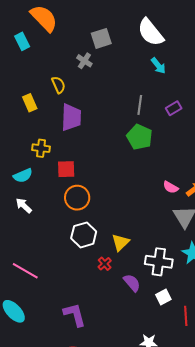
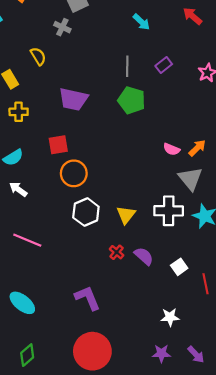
purple trapezoid: (71, 117) -> (73, 99), moved, turned 108
yellow cross: (41, 148) -> (19, 112), moved
white cross: (159, 262) -> (169, 211), moved
red cross: (105, 264) -> (117, 252), moved
pink line: (25, 271) -> (27, 240), moved

